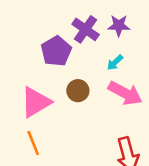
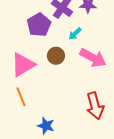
cyan arrow: (115, 63) -> (75, 34), moved

